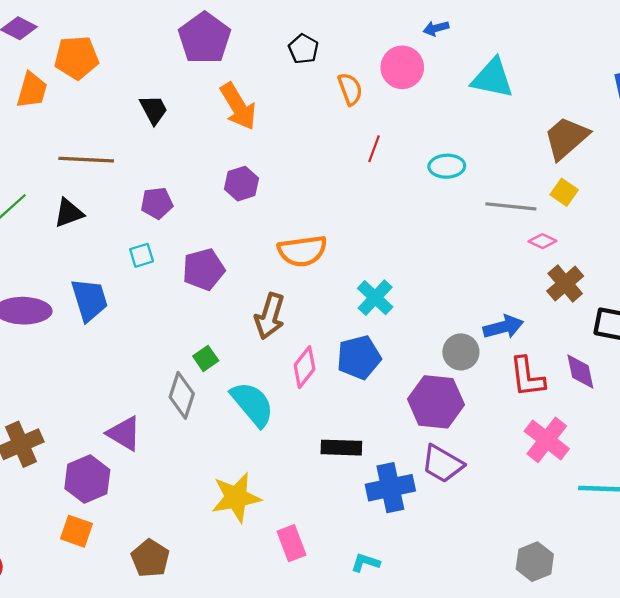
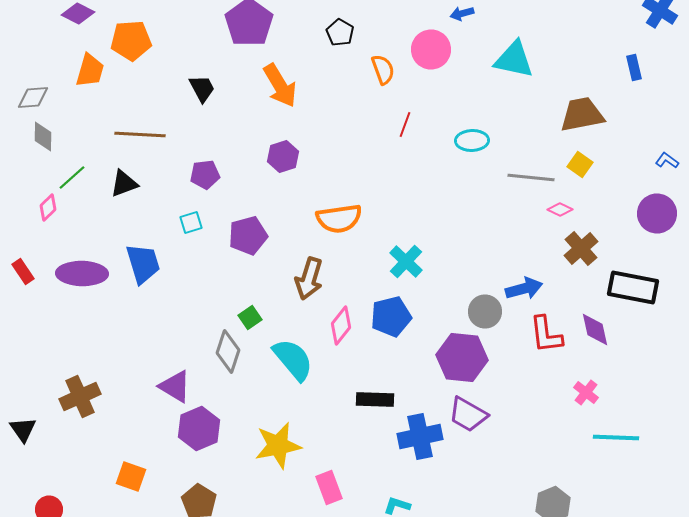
brown trapezoid: (566, 138) -> (582, 114), turned 30
pink cross: (547, 440) -> (586, 392), moved, size x0.6
purple hexagon: (87, 479) -> (199, 428), moved

